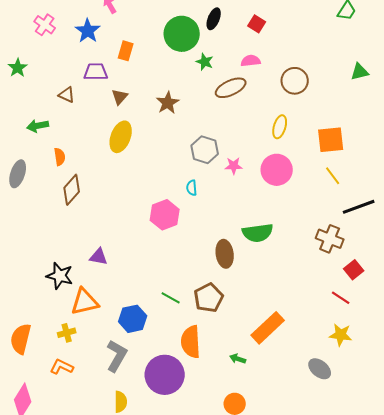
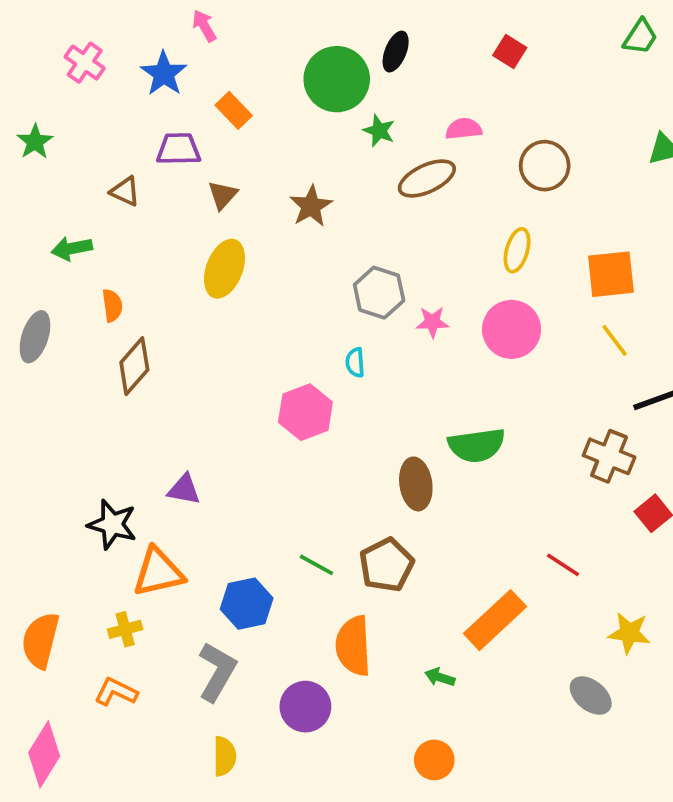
red square: (257, 24) -> (510, 52), moved
orange rectangle: (126, 51) -> (234, 110), turned -60
red line: (341, 298) -> (563, 565), moved
purple circle: (165, 375) -> (305, 707), size x0.7

